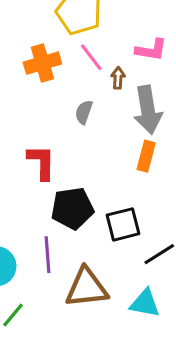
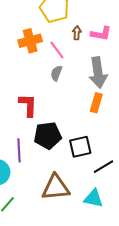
pink line: (91, 57) -> (57, 50), moved
brown arrow: (118, 78) -> (77, 33), moved
purple line: (48, 255) -> (19, 150), moved

